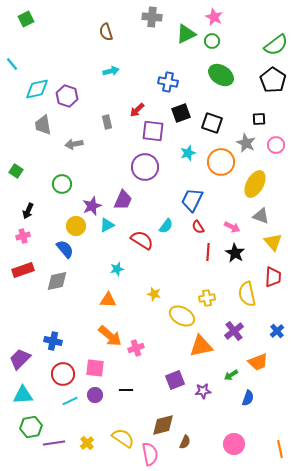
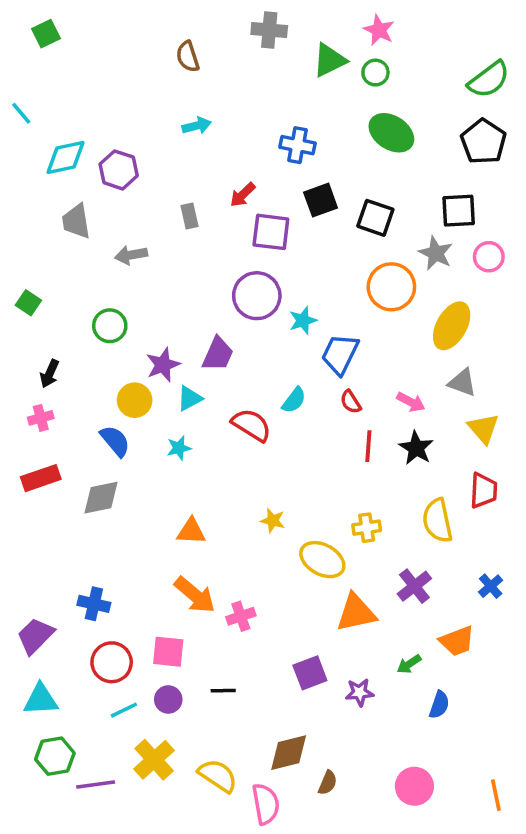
black square: (259, 119) -> (459, 211), size x1.5
cyan star: (188, 153) -> (303, 320), moved
cyan star: (117, 269) -> (179, 448), moved
yellow cross: (87, 443) -> (154, 760), moved, size x1.6

